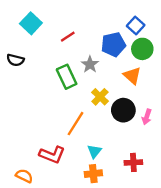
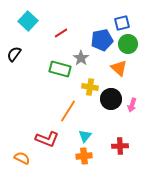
blue square: (136, 26) -> (122, 23), turned 35
black semicircle: (15, 60) -> (14, 54), turned 112
green rectangle: (67, 77) -> (60, 69), turned -50
yellow cross: (100, 97) -> (90, 87), turned -35

